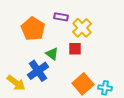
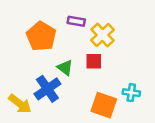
orange square: (83, 84) -> (104, 105), turned -30
cyan cross: (105, 88) -> (131, 93), moved

